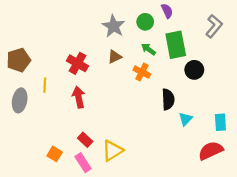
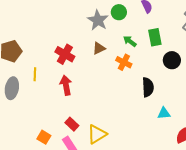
green circle: (145, 22) -> (119, 12), moved
green rectangle: (176, 45) -> (155, 37), size x0.7
cyan triangle: (186, 119) -> (164, 113), moved, turned 40

